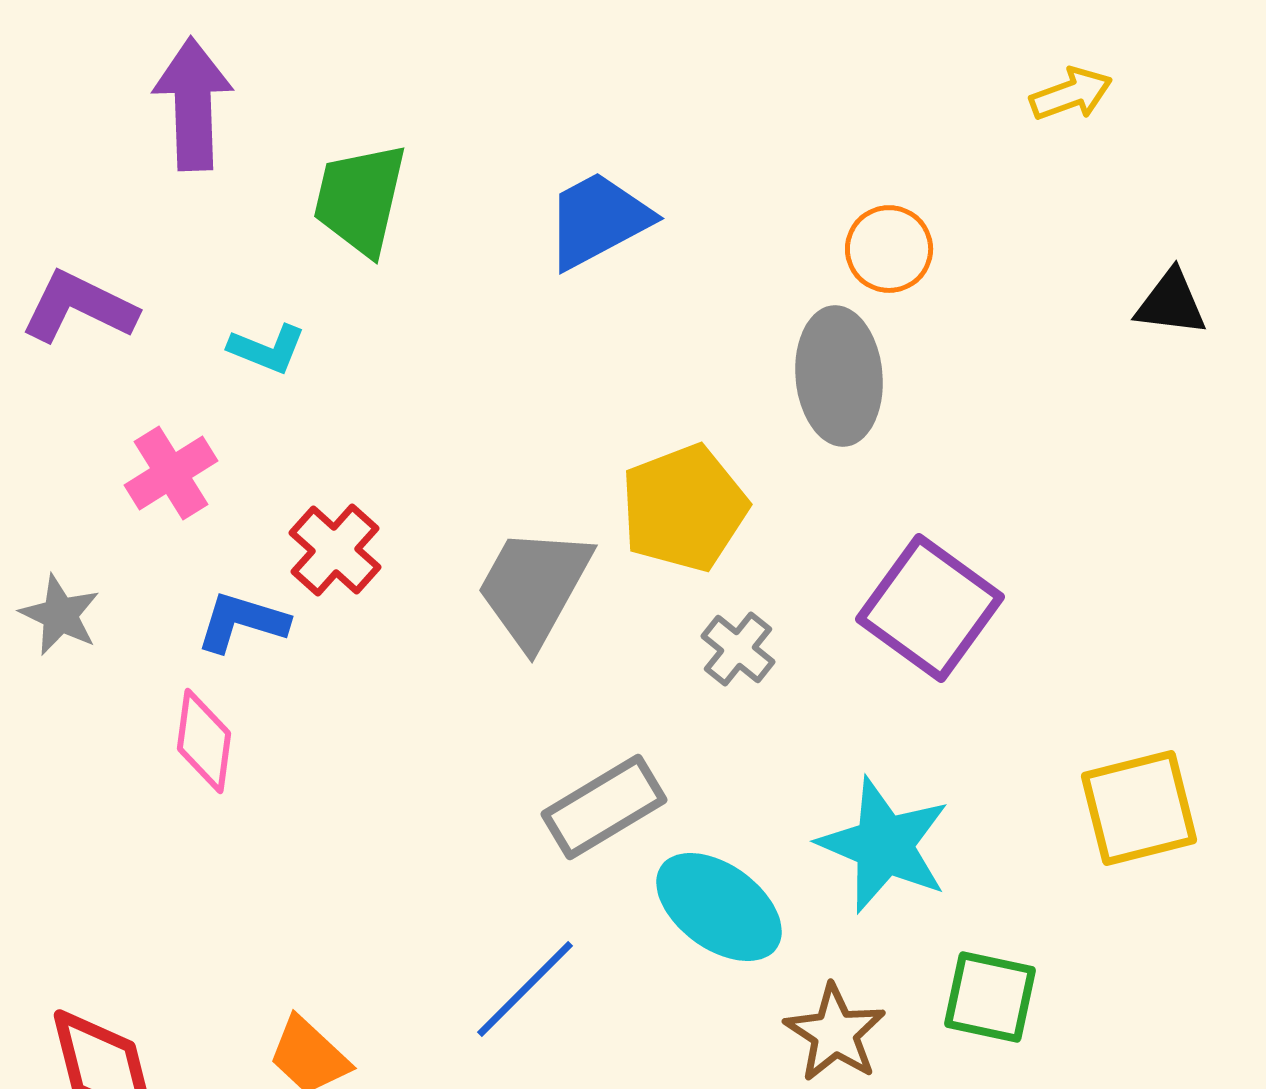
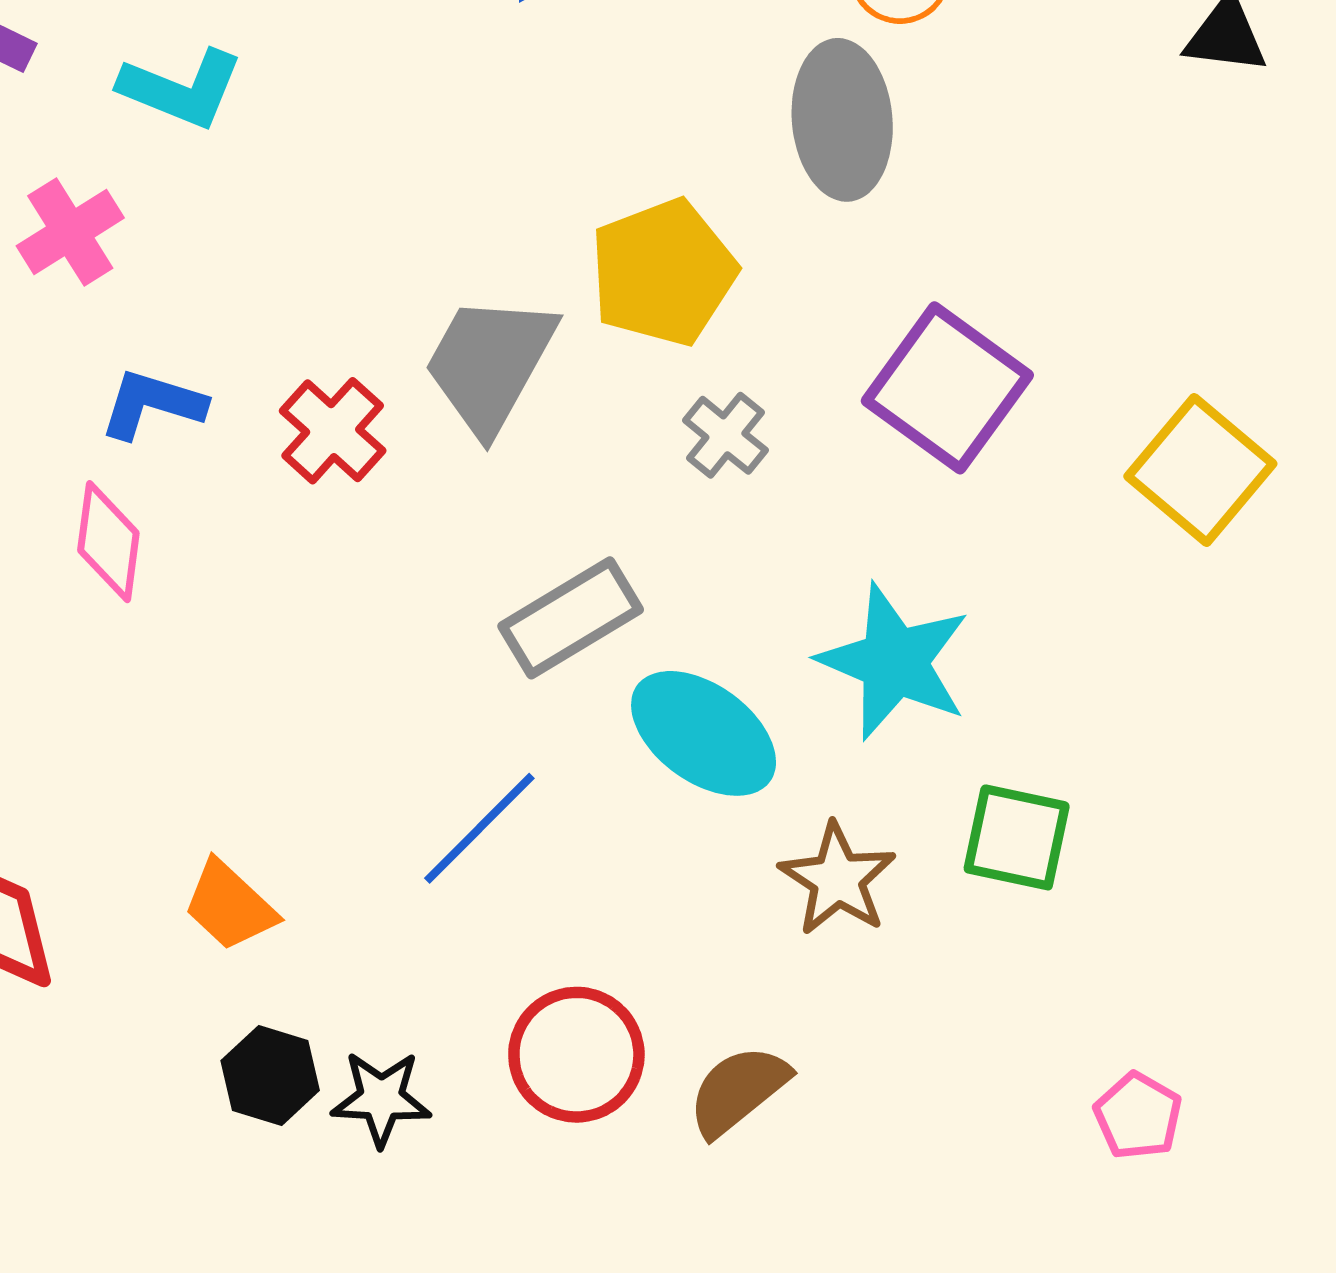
cyan L-shape: (267, 349) -> (181, 89), size x1.4
red cross: (335, 550) -> (333, 431), moved
yellow square: (1139, 808) -> (1200, 470), moved, turned -36

